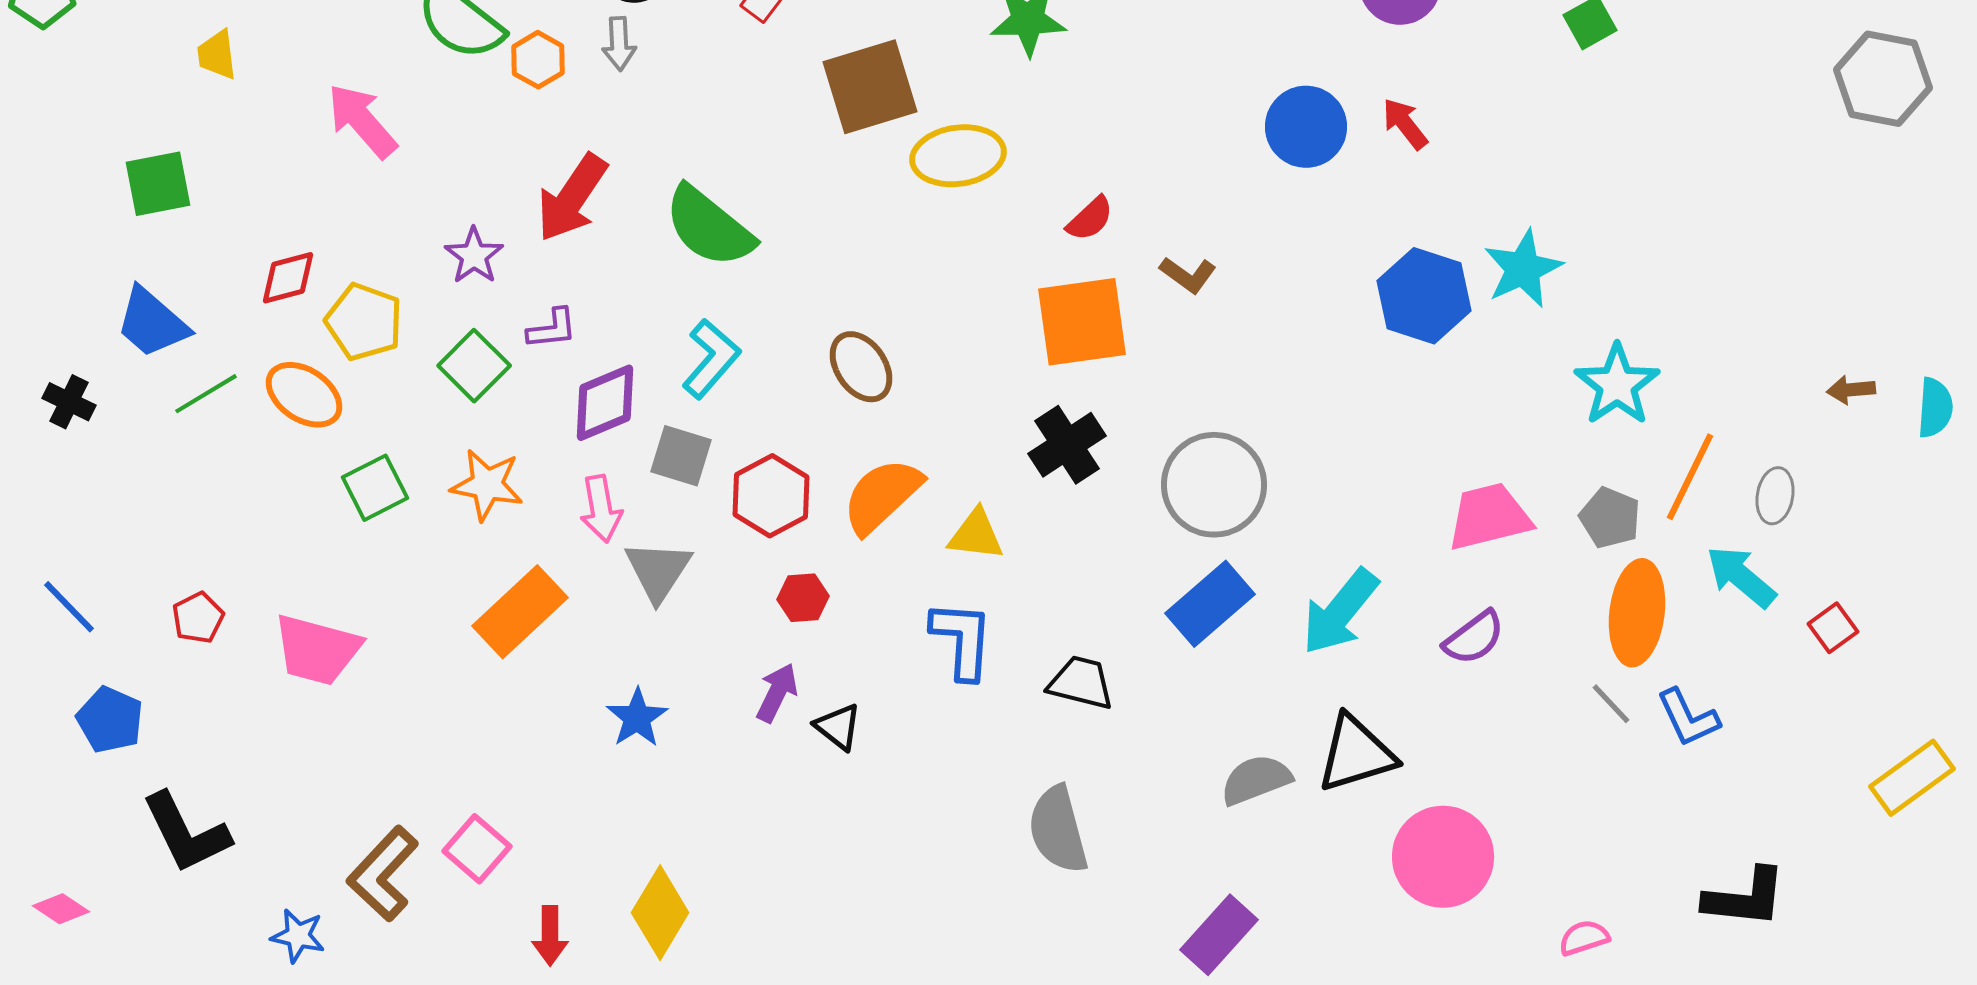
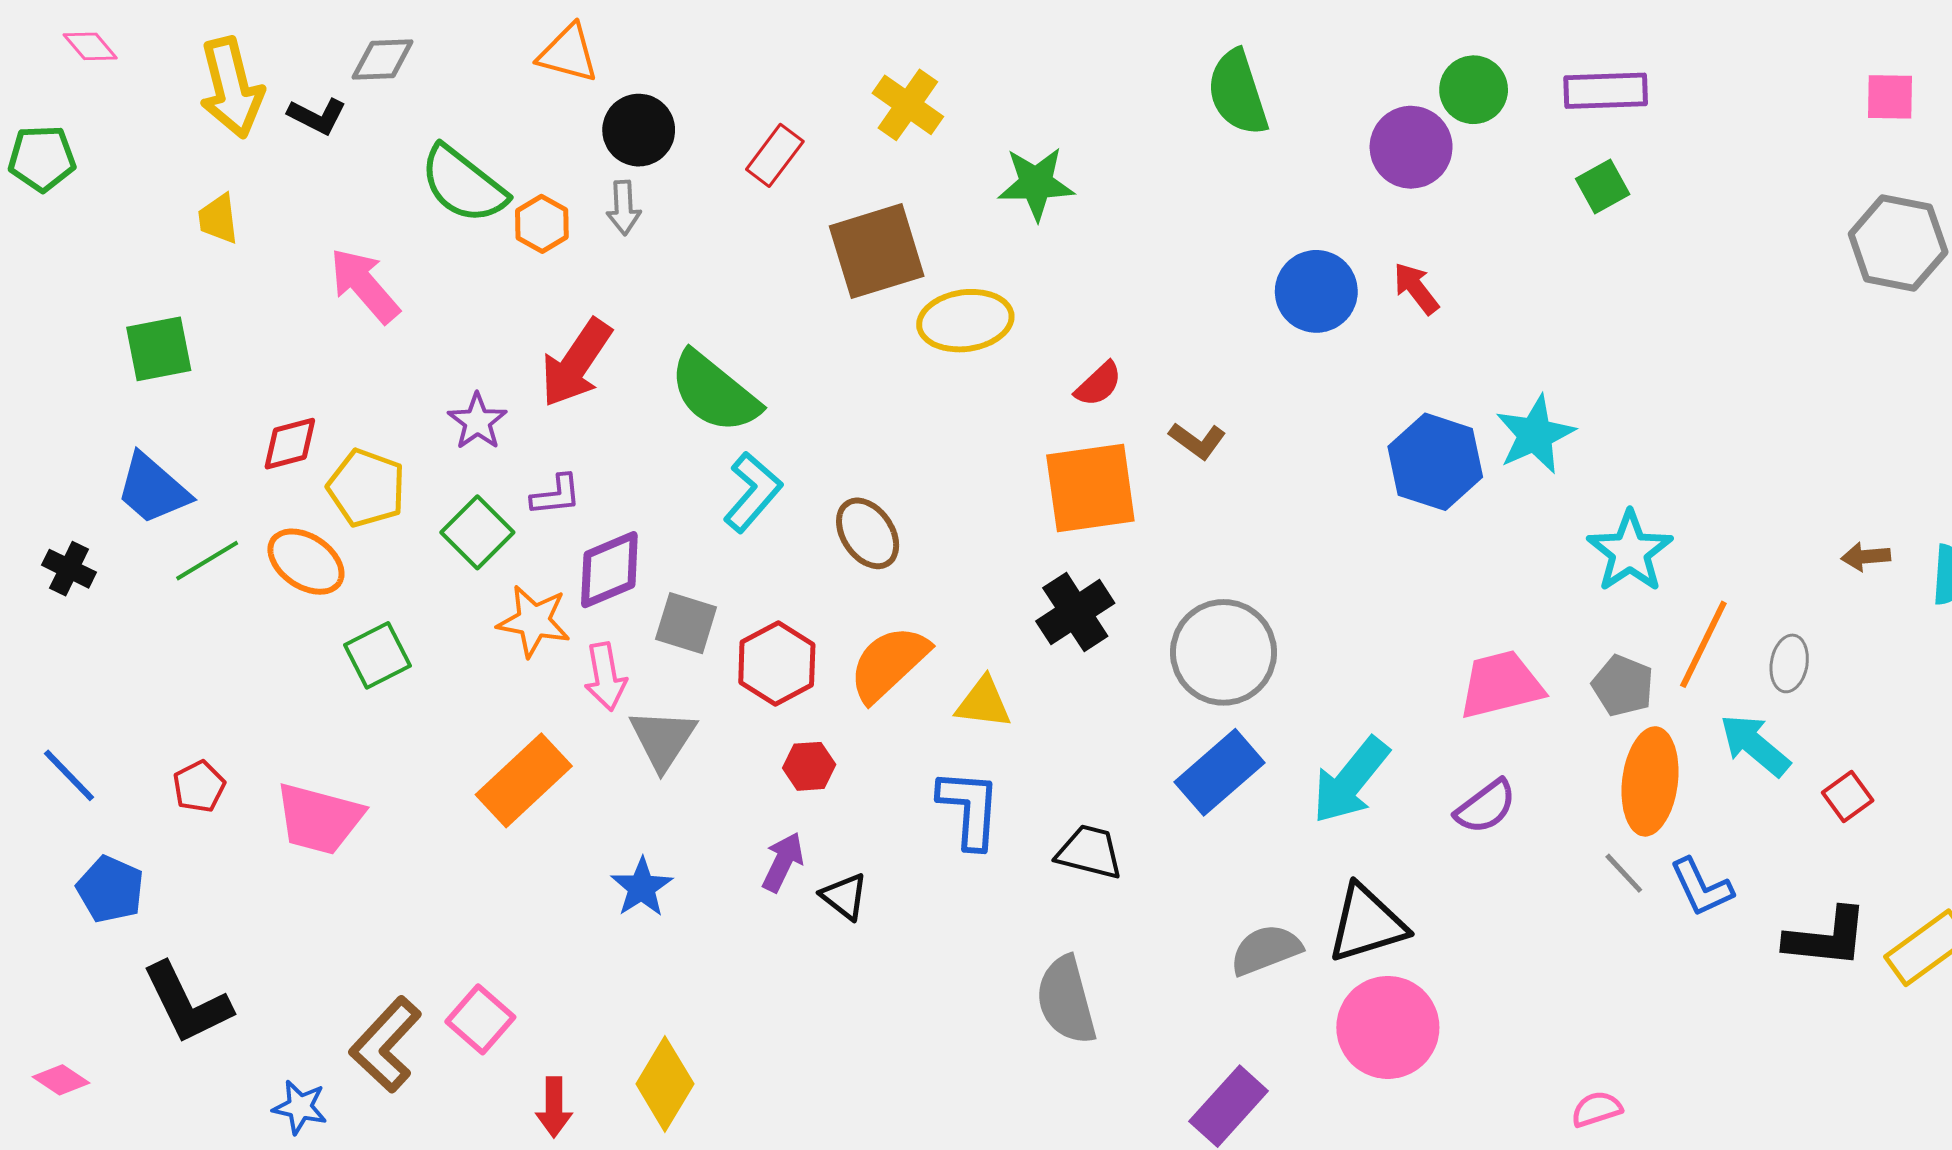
cyan L-shape: (711, 359) -> (753, 492), moved
orange star: (487, 485) -> (534, 621), moved
pink circle: (1443, 857) -> (1388, 1027), moved
black L-shape: (1745, 898) -> (1826, 938), moved

